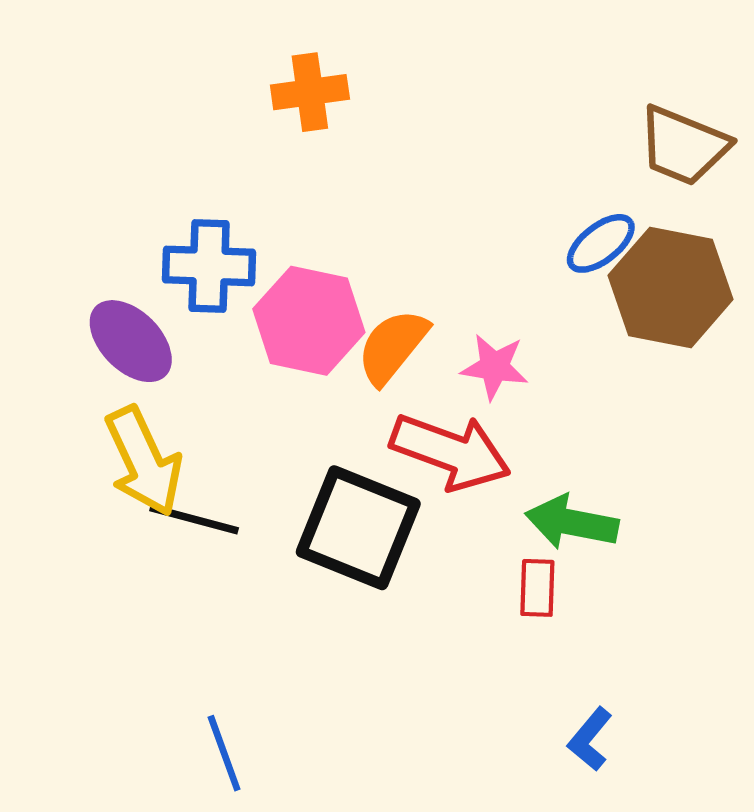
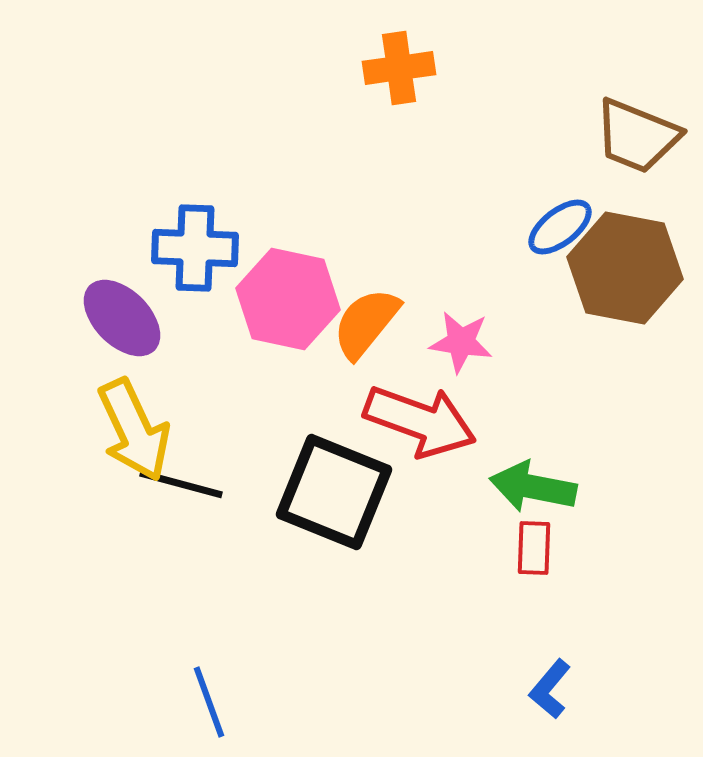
orange cross: (310, 92) -> (399, 68), moved
red rectangle: (537, 588) -> (534, 548), moved

